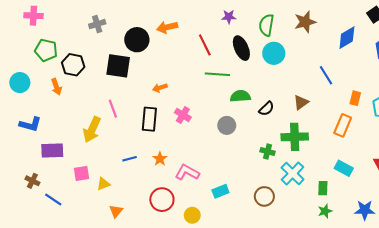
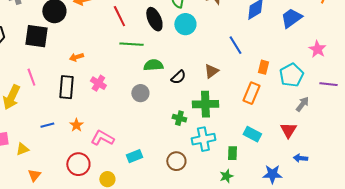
cyan cross: (293, 173) -> (203, 139), turned 35
green star: (325, 211) -> (226, 176), moved

